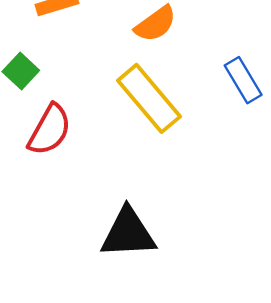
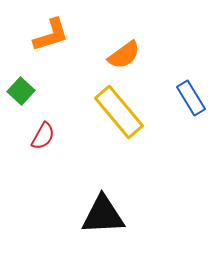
red semicircle: (50, 130) -> (43, 136), size x0.7

